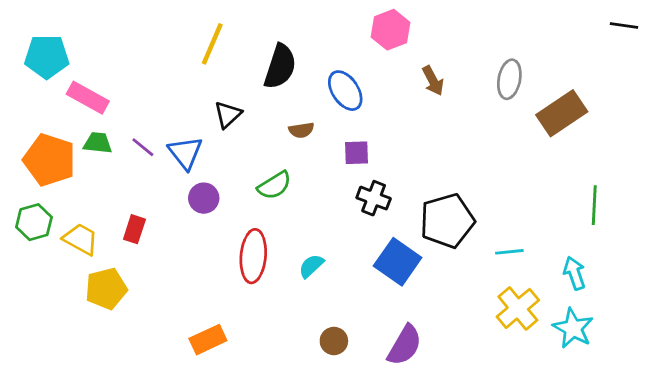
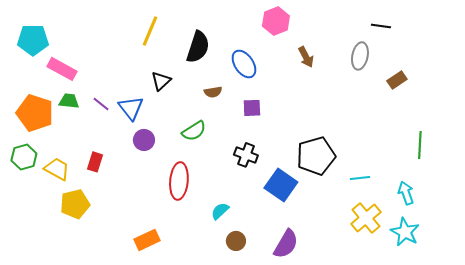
black line: (624, 25) -> (381, 26), moved
brown rectangle: (562, 113) -> (397, 80), size x0.6
black cross: (374, 198) -> (246, 155), moved
cyan semicircle: (311, 266) -> (220, 211), moved

